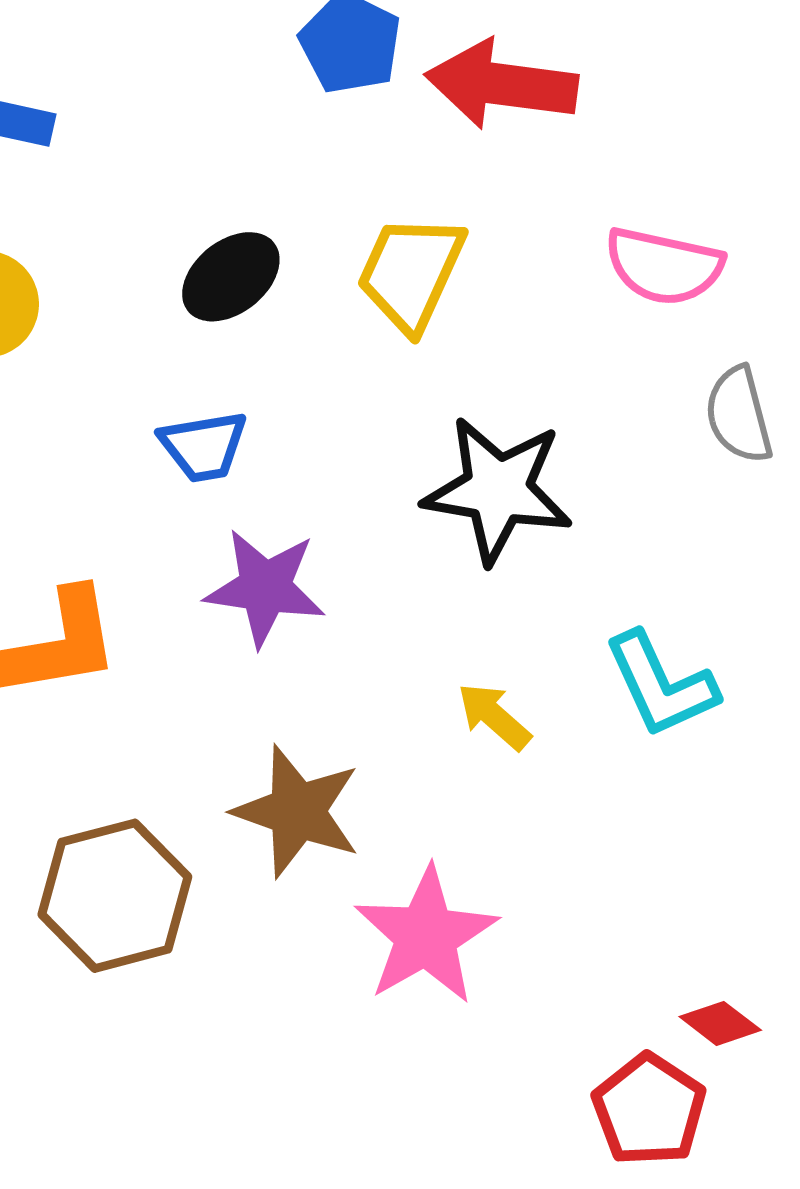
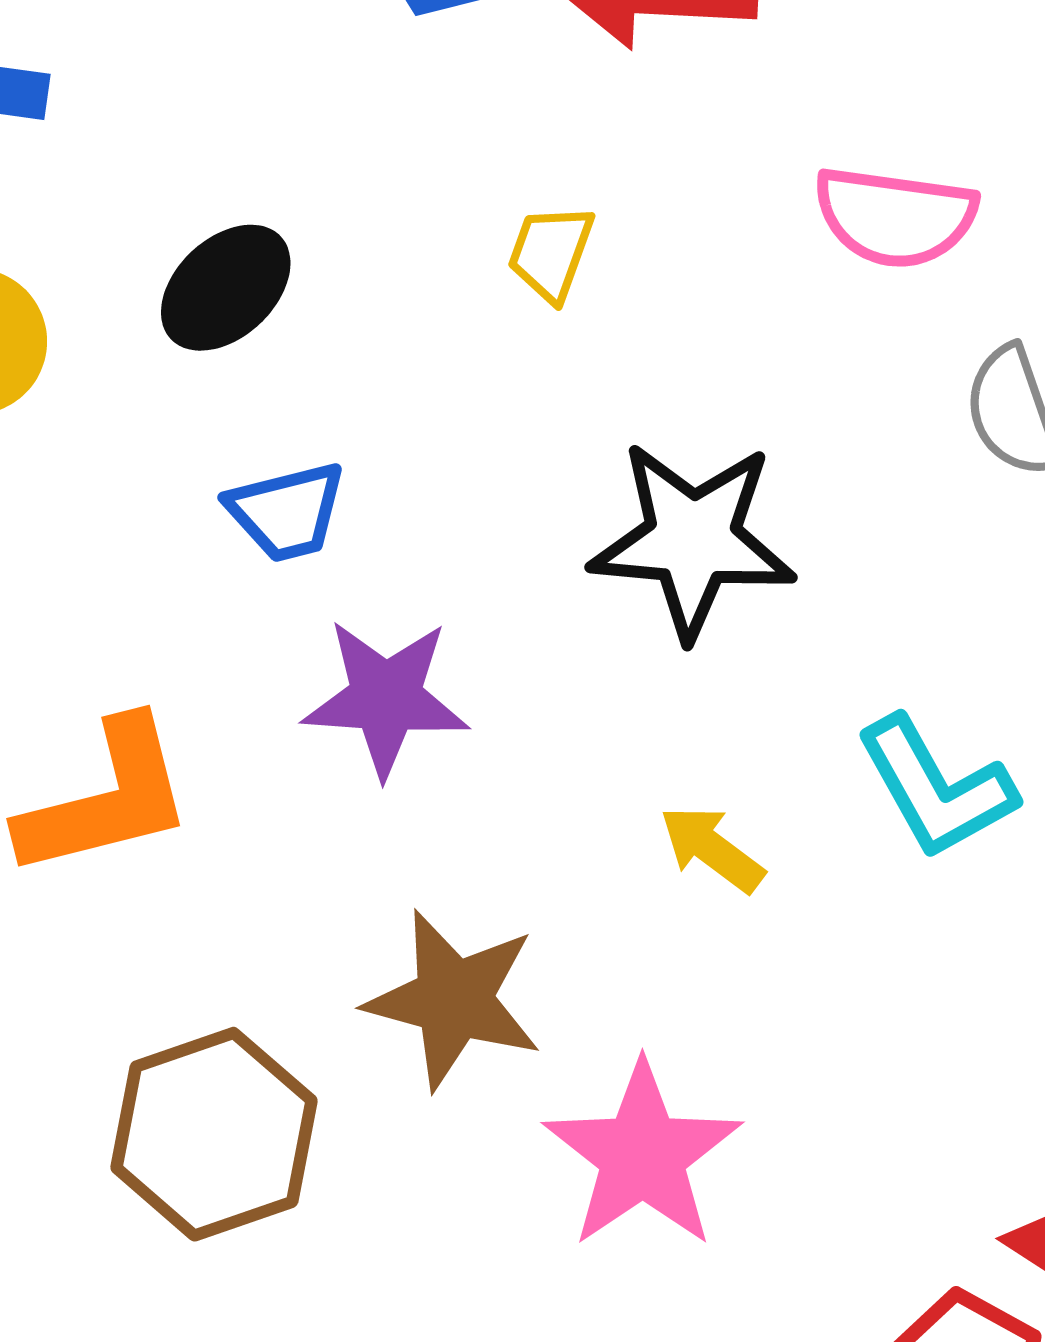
yellow trapezoid: (411, 273) -> (551, 253), size x0.6
black ellipse: (231, 277) -> (226, 288), moved

